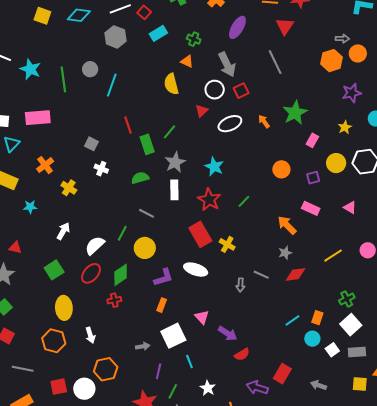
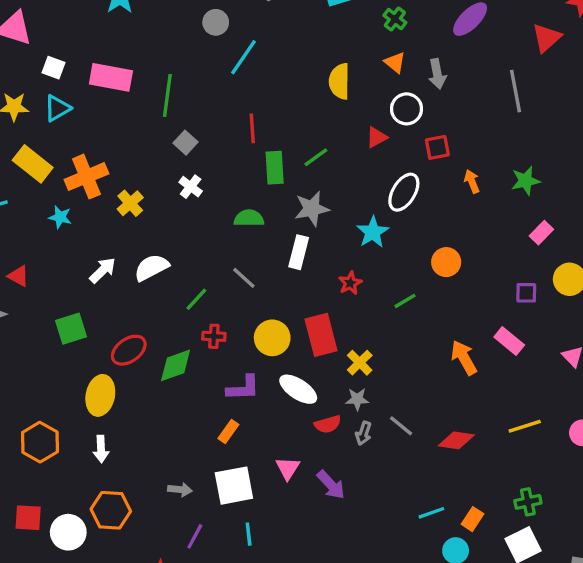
orange triangle: (187, 61) -> (395, 62), moved
gray arrow: (227, 64) -> (437, 74), size x0.7
green line: (63, 79) -> (167, 95), moved
red square: (241, 91) -> (437, 147), moved
green star: (295, 113) -> (525, 181), size x0.7
white ellipse: (230, 124) -> (404, 192), moved, turned -50
orange cross: (45, 165) -> (86, 177), moved, size x1.4
orange circle: (281, 169) -> (446, 262), moved
red star: (209, 200) -> (350, 283), size x0.6
white semicircle: (95, 245) -> (151, 267), moved
yellow circle: (145, 248) -> (272, 338), moved
gray star: (285, 253) -> (357, 399), moved
red cross: (114, 300) -> (214, 336), moved
yellow ellipse: (64, 308) -> (100, 395), moved
purple arrow: (228, 333) -> (331, 485), moved
red semicircle: (242, 354) -> (328, 424), moved

